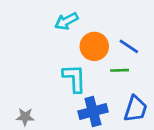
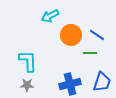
cyan L-shape: (74, 78) -> (28, 61), moved
gray star: (25, 117) -> (27, 85), moved

